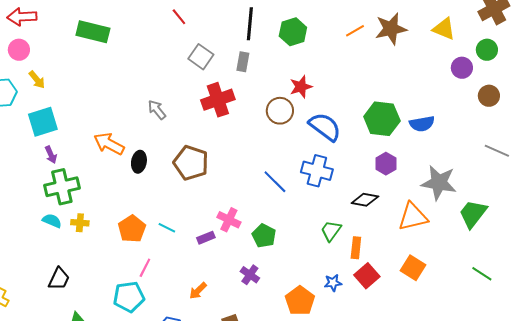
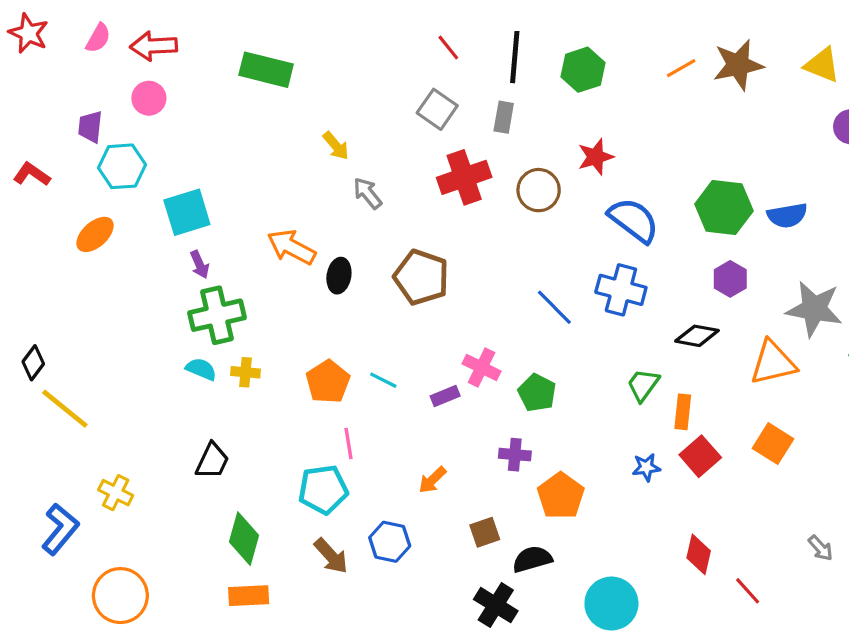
red line: (179, 17) -> (448, 48), moved
yellow arrow: (37, 80) -> (336, 146), moved
brown circle: (280, 111) -> (539, 190), moved
pink line: (145, 268) -> (348, 444), turned -36
purple cross: (250, 275) -> (515, 455), turned -30
orange pentagon: (300, 301) -> (561, 496), moved

